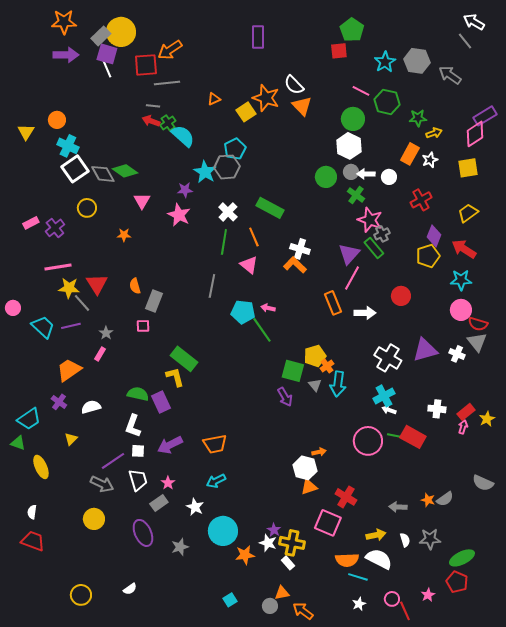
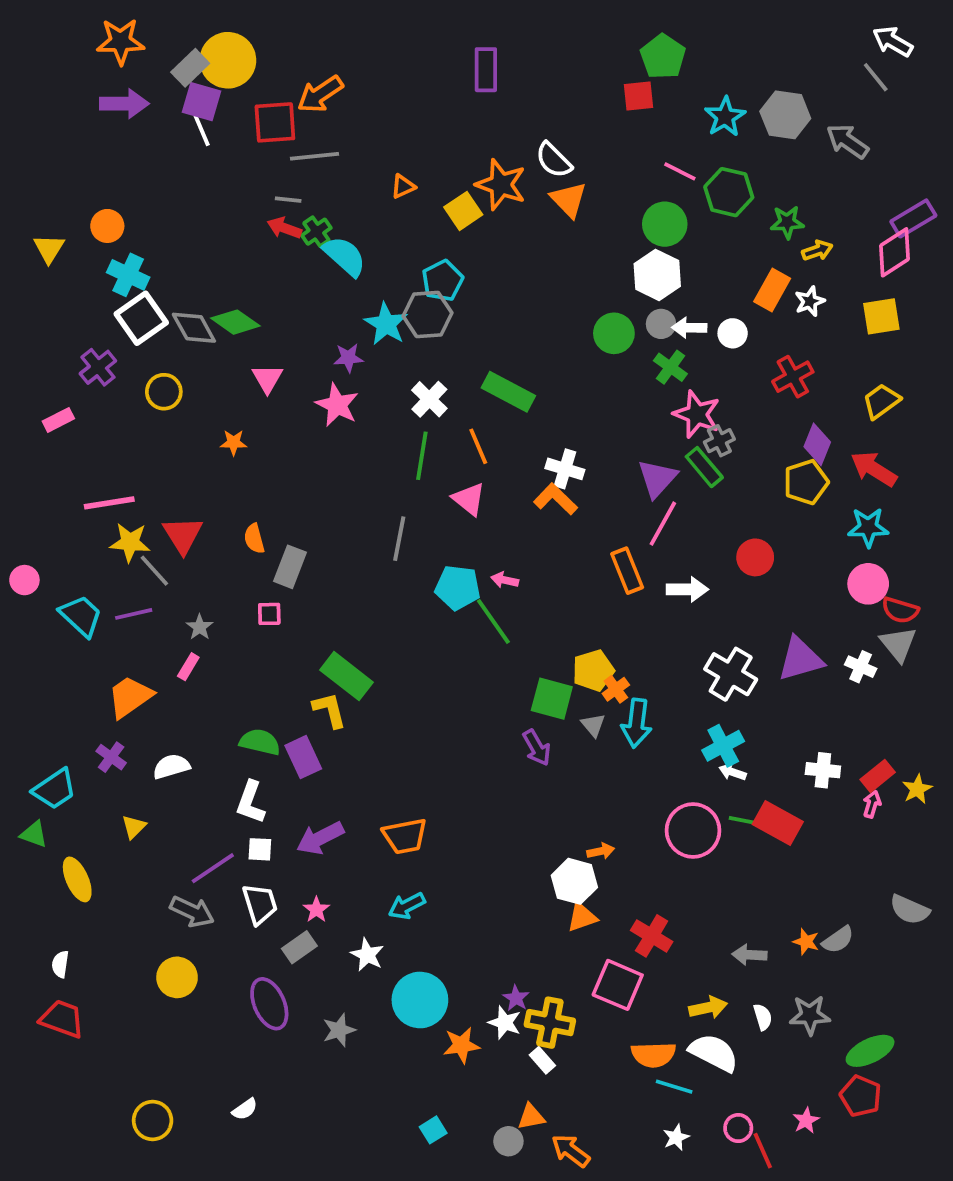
purple cross: (55, 228) -> (98, 367), moved

